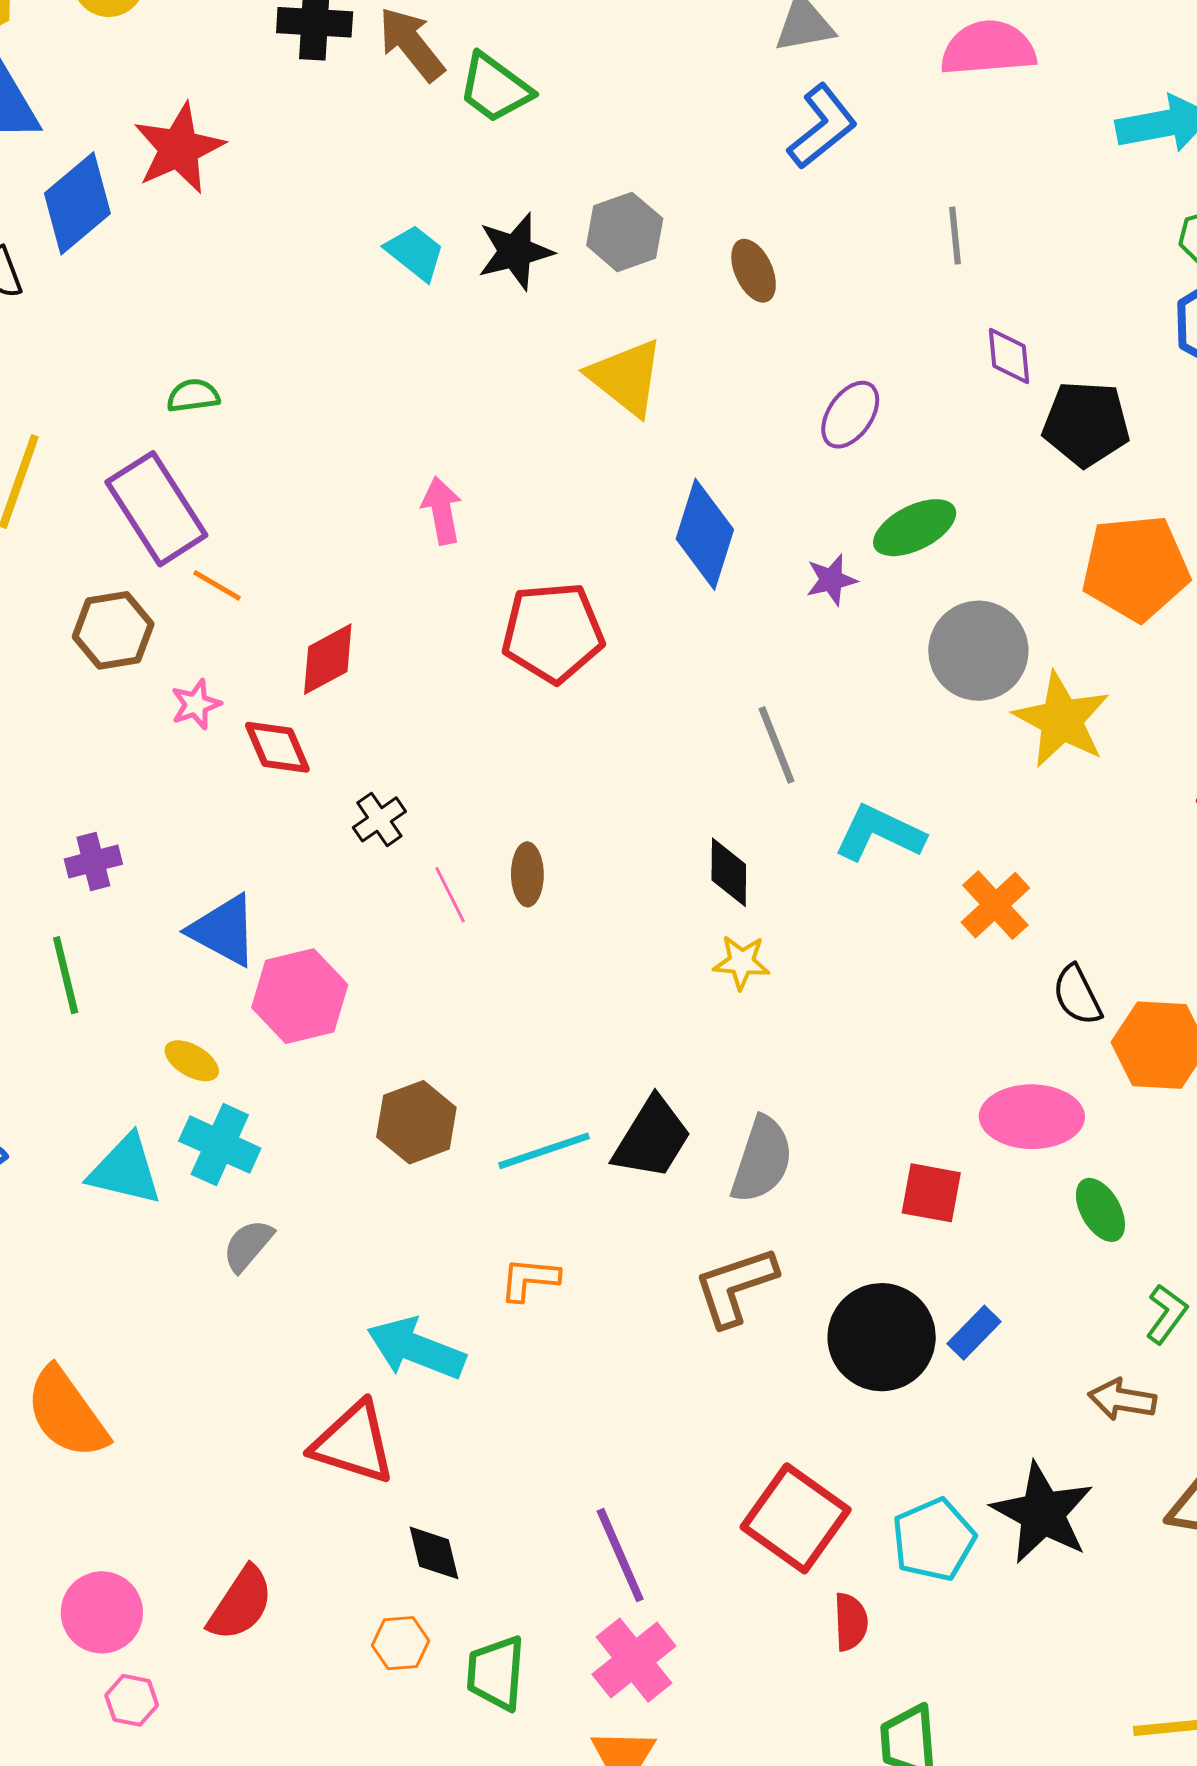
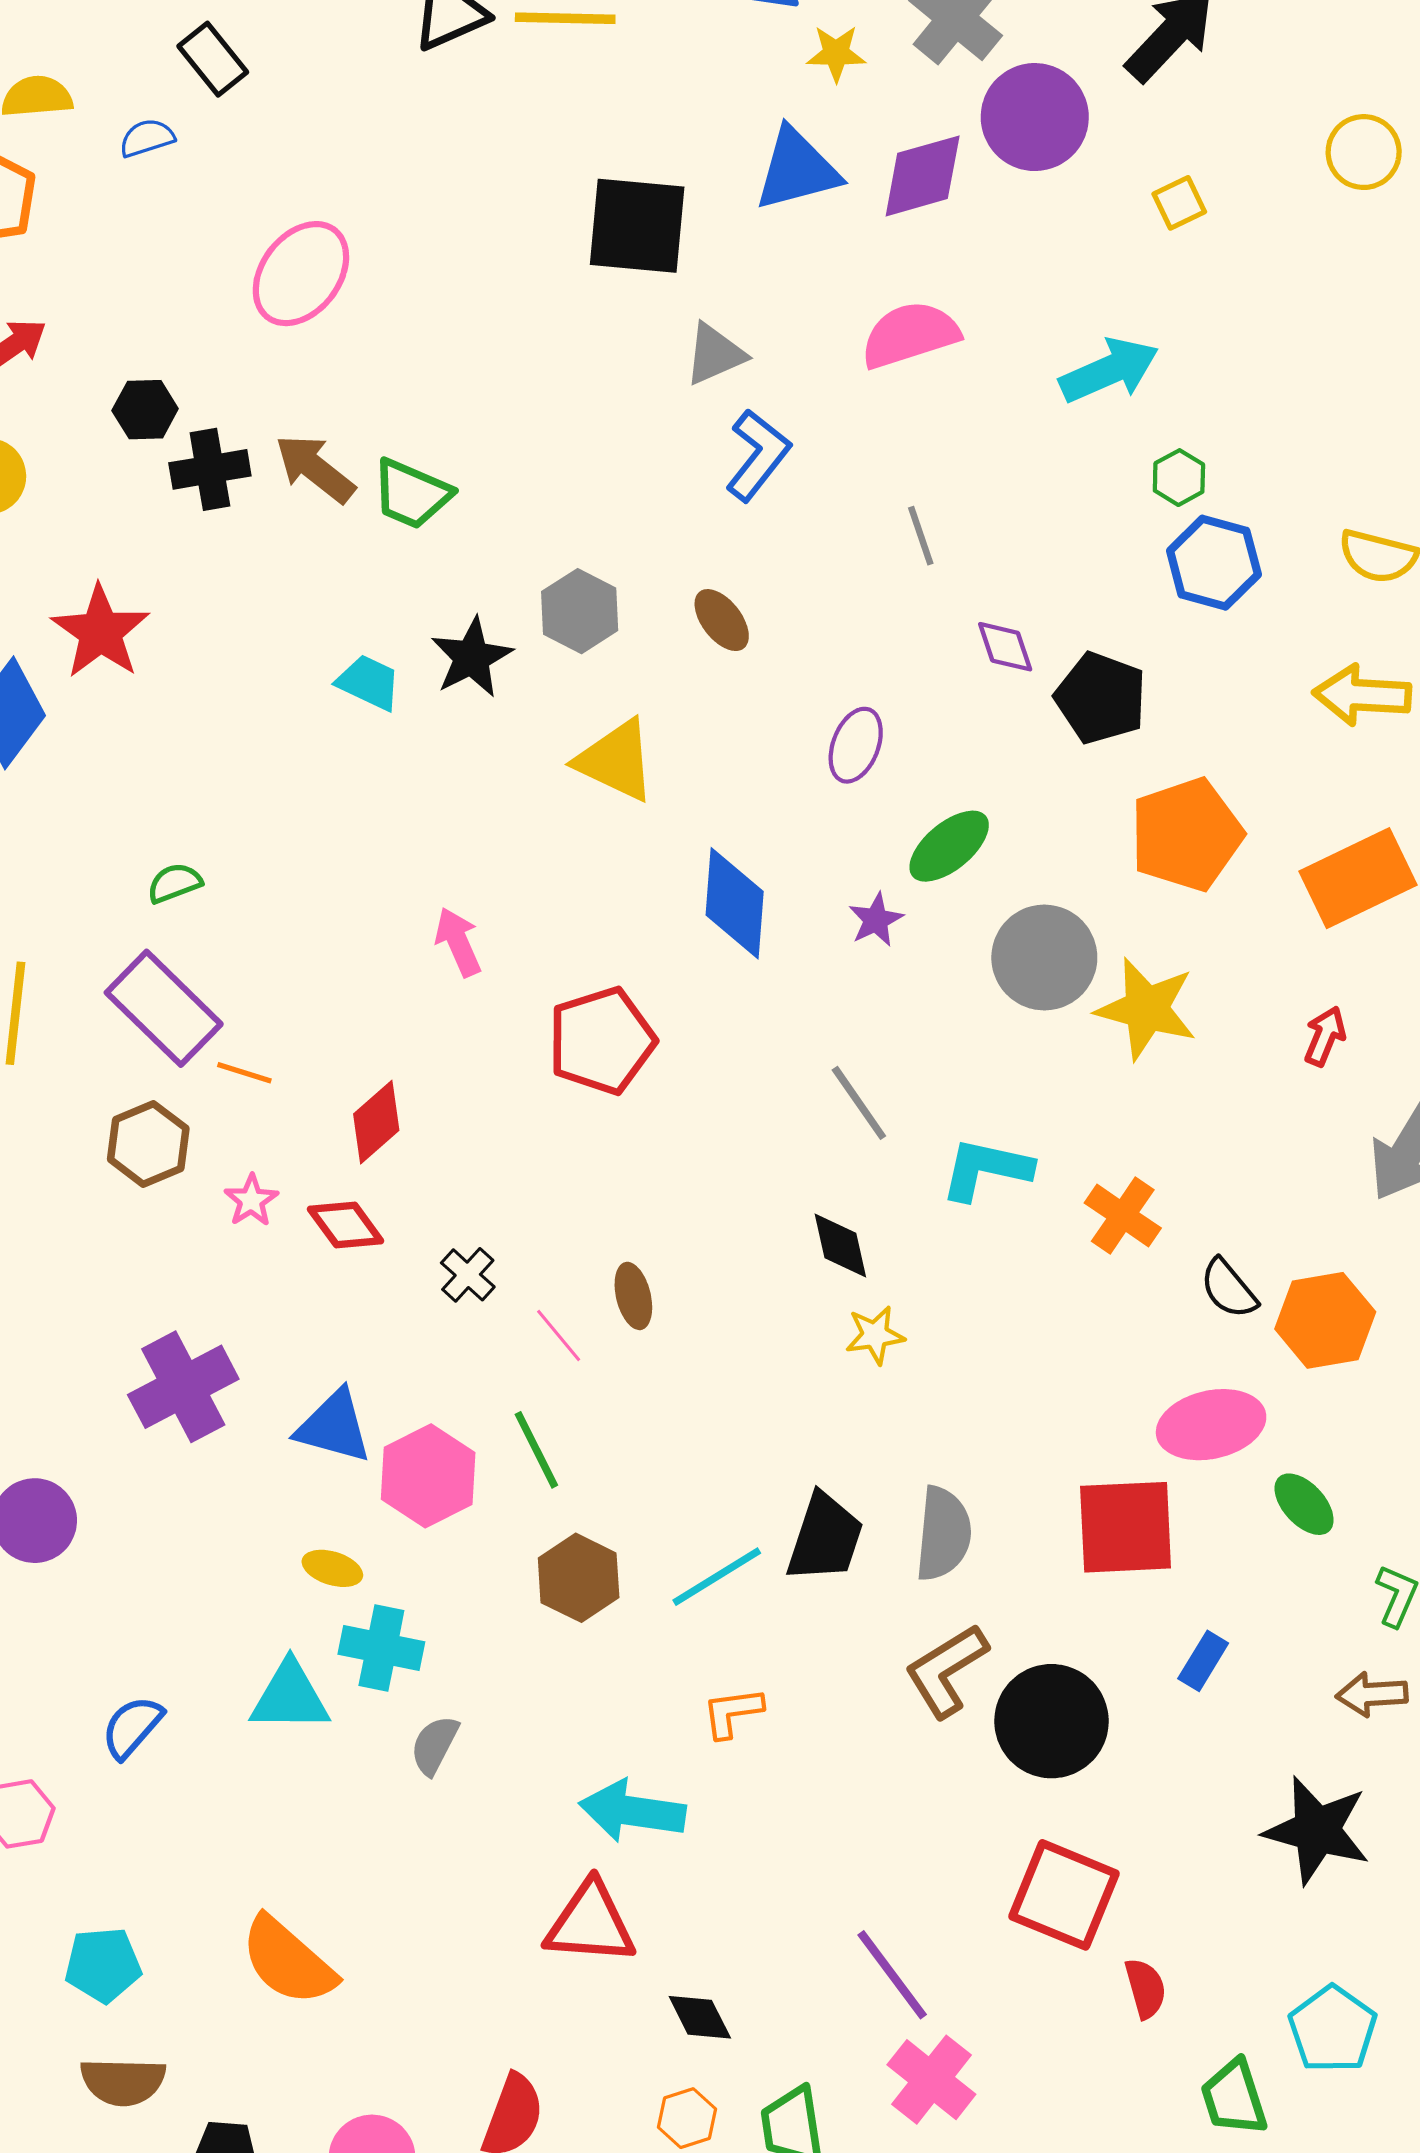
black pentagon: (1086, 424) -> (1101, 698), turned 30
purple cross: (93, 862) -> (183, 1387), size x1.8
green line: (66, 975) -> (536, 1450), moved
red square: (931, 1193) -> (1126, 1527), size x1.6
black circle: (882, 1337) -> (1051, 1721), moved
cyan pentagon: (934, 1540) -> (1333, 2029), moved

